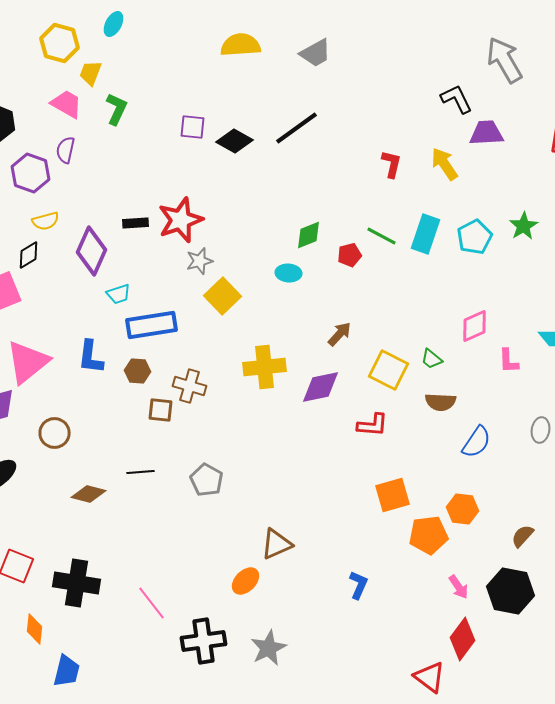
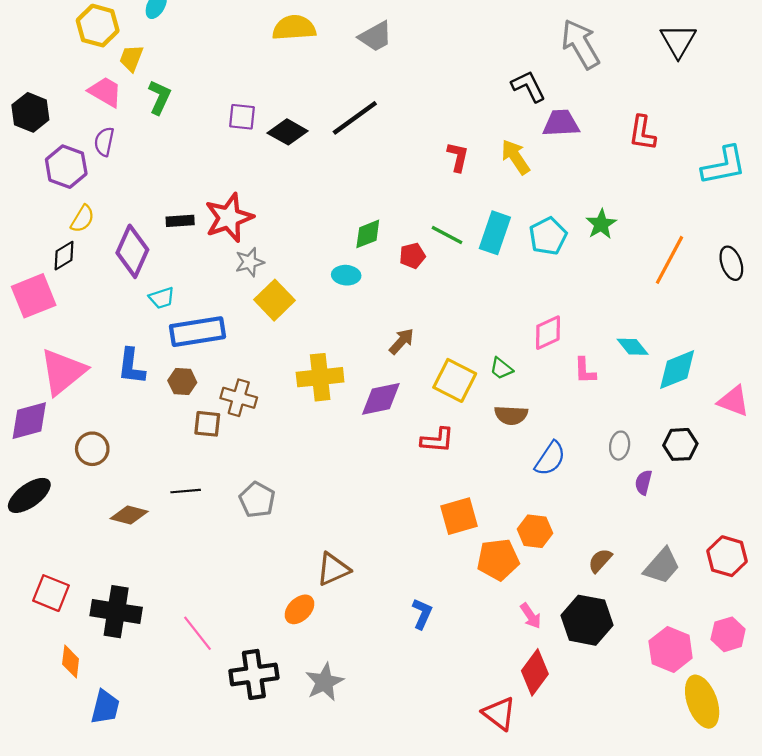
yellow semicircle: (46, 221) -> (82, 219), turned -44

